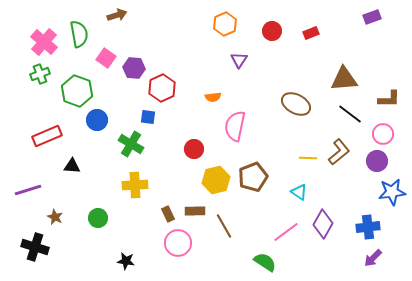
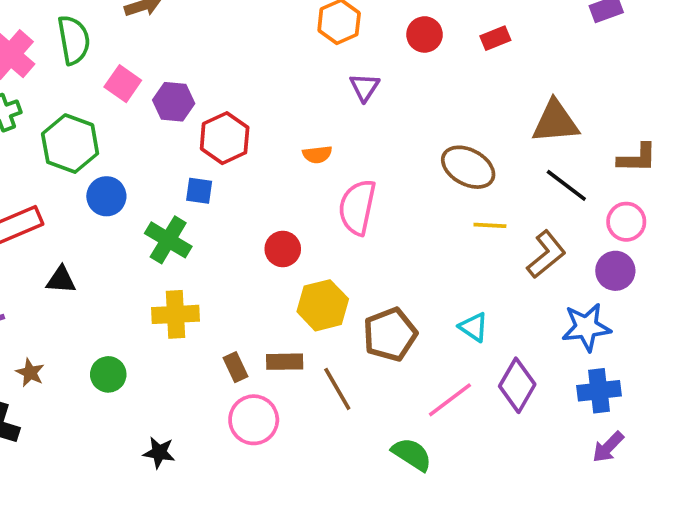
yellow line: (308, 158) -> (490, 225), moved
brown pentagon: (253, 177) -> (390, 334), moved
blue star: (392, 192) -> (586, 327), moved

